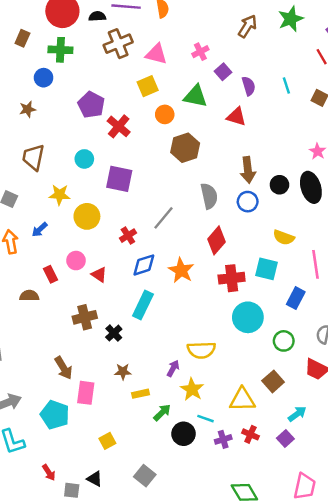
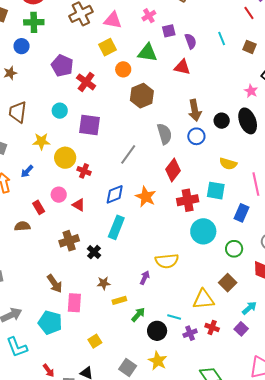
purple square: (223, 72) -> (169, 31), turned 32
red cross: (128, 236) -> (84, 171), moved, turned -32
yellow star: (192, 389) -> (158, 361), moved

